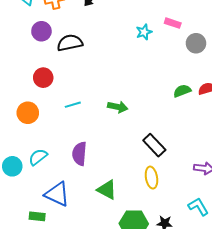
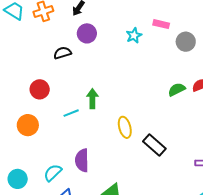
purple circle: (41, 31) -> (87, 33), moved
black semicircle: (70, 43) -> (62, 53), size x0.7
green arrow: (118, 107) -> (92, 99), moved, turned -96
cyan semicircle: (38, 157) -> (53, 173), moved
yellow ellipse: (151, 178) -> (125, 127), moved

